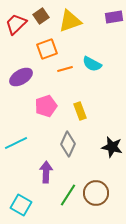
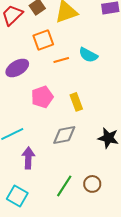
gray diamond: (68, 144) -> (64, 135), turned 55
purple arrow: (46, 172) -> (28, 158), moved
brown circle: (96, 193) -> (92, 184), size x0.7

